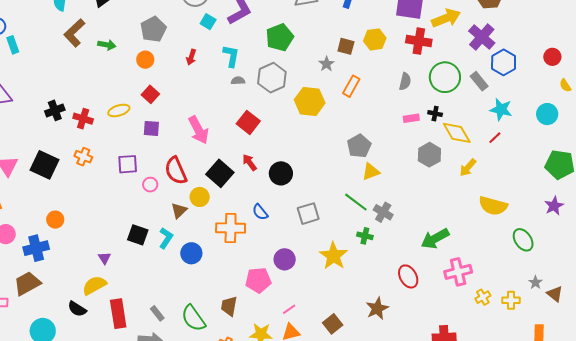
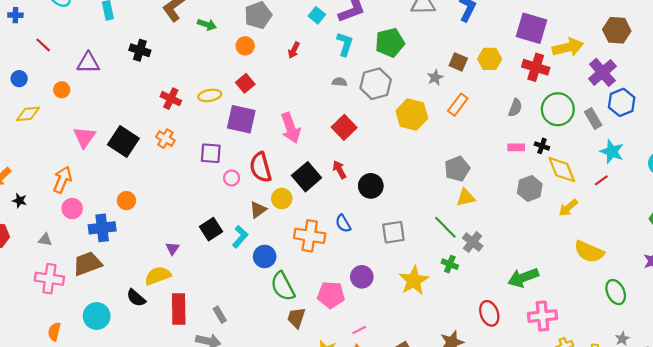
cyan L-shape: (231, 56) -> (345, 44), moved
black cross: (55, 110) -> (140, 50), moved, turned 30
purple square: (151, 128) -> (241, 119), size x1.6
black square: (138, 235) -> (211, 229), turned 30
green semicircle: (193, 318) -> (283, 286), moved

